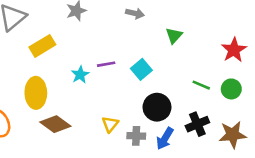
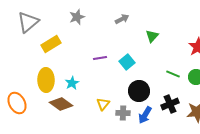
gray arrow: (135, 13) -> (122, 19), turned -40
cyan star: (80, 75) -> (72, 83), moved

